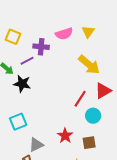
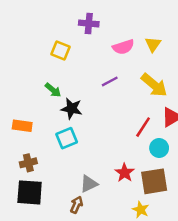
purple cross: (41, 47) -> (89, 23), moved
purple line: (27, 61) -> (110, 81), moved
cyan square: (18, 122) -> (67, 138), moved
brown square: (89, 143) -> (154, 181), size x1.6

